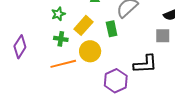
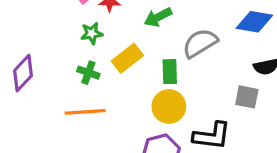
yellow circle: (90, 51) -> (169, 106), moved

